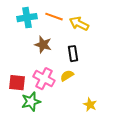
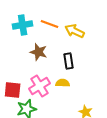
yellow semicircle: (67, 76) -> (63, 83), turned 32
pink cross: (44, 79) -> (40, 86), turned 30

